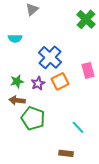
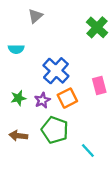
brown arrow: (17, 100) -> (18, 136), moved
green pentagon: (33, 118) -> (55, 130), moved

